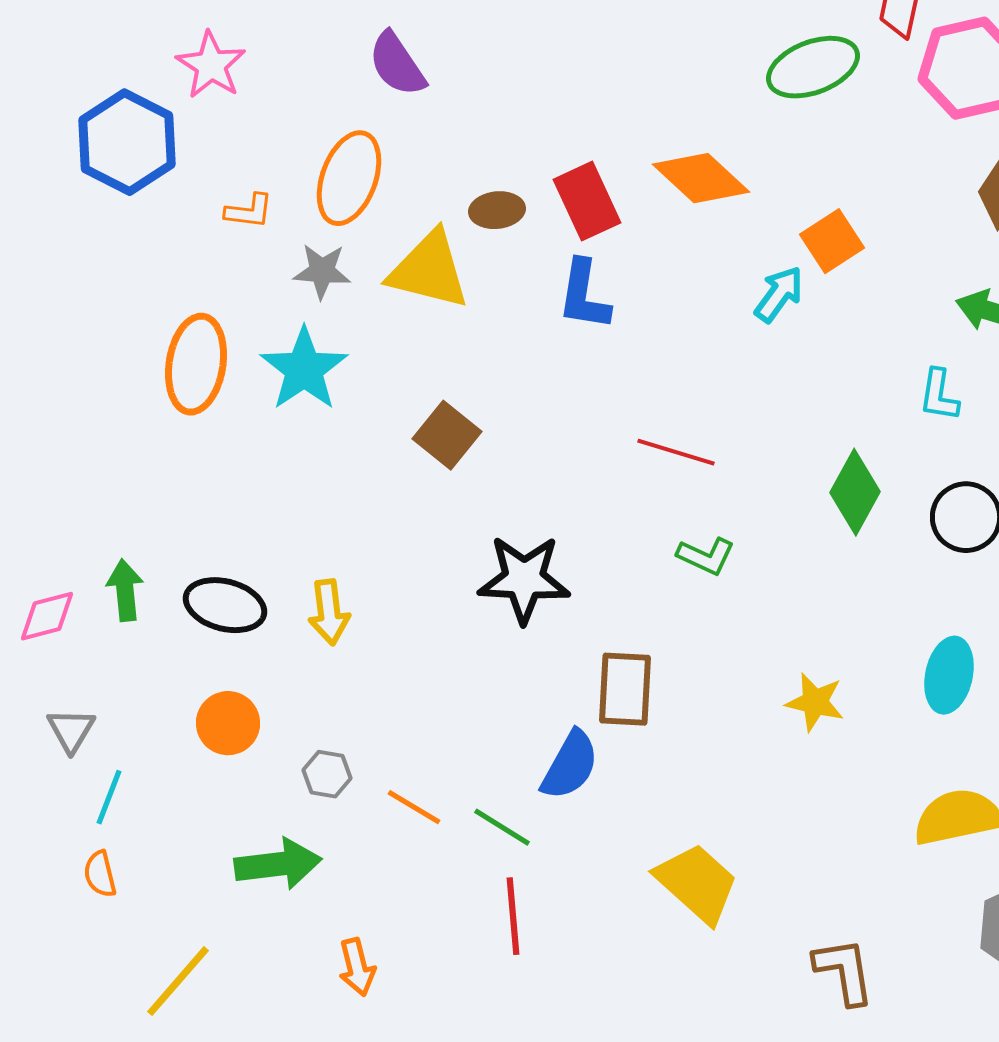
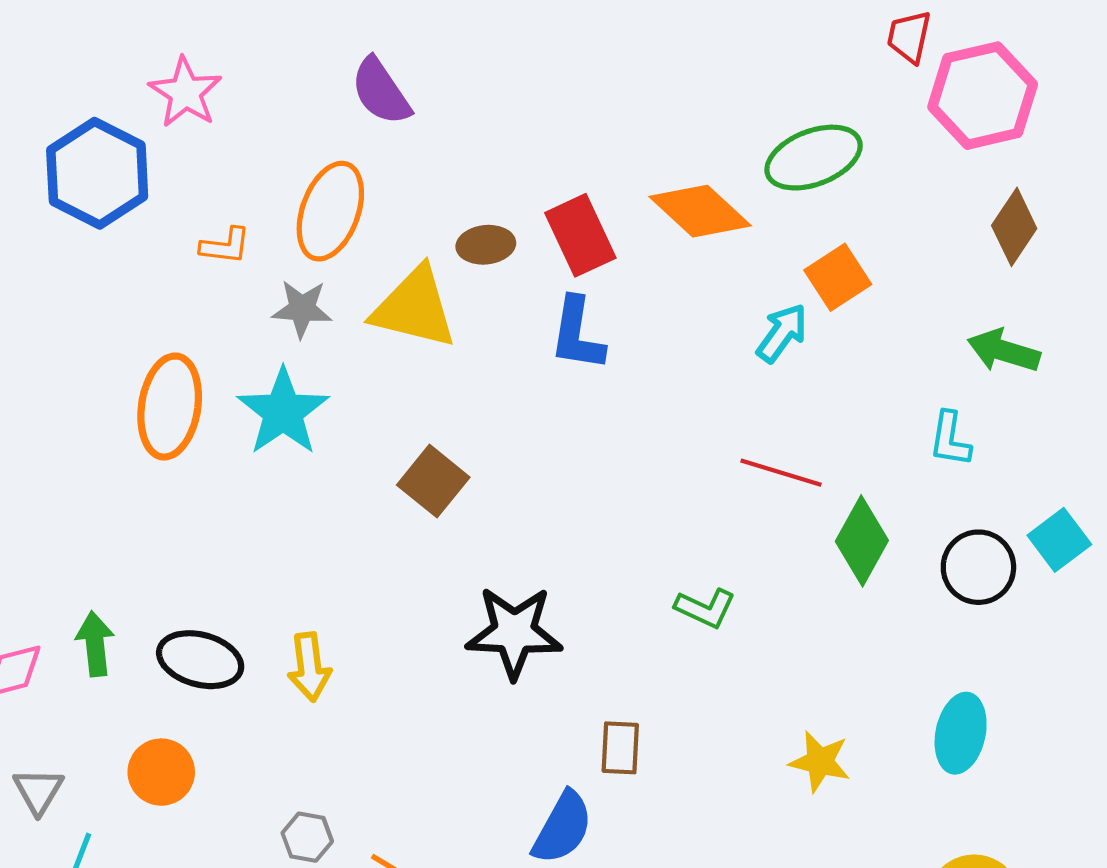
green ellipse: (813, 67) -> (814, 158), moved
red line: (676, 452) -> (781, 473), moved
brown rectangle: (625, 689) -> (620, 748), size x0.7
orange circle: (228, 723) -> (161, 772), moved

